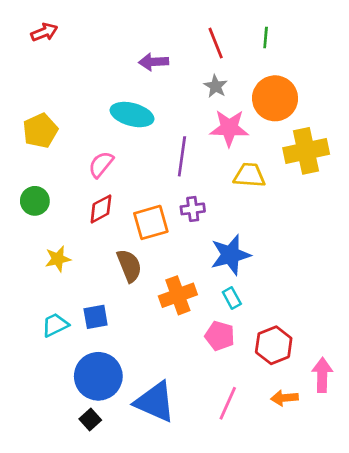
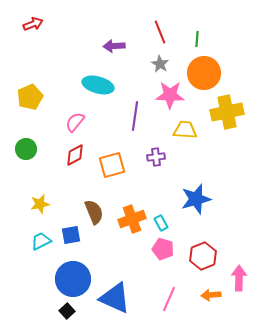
green line: (266, 38) -> (197, 39), moved
purple cross: (193, 209) -> (156, 157), moved
blue star: (230, 255) -> (196, 199), moved
yellow star: (58, 259) -> (40, 204), moved
brown semicircle: (129, 266) -> (94, 212), moved
cyan rectangle: (232, 298) -> (161, 223), moved

